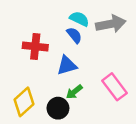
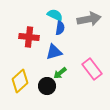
cyan semicircle: (79, 19) -> (55, 15), moved
blue semicircle: (74, 35) -> (60, 28), turned 48

